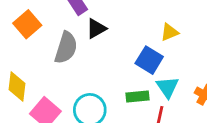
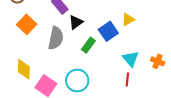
blue square: (149, 60) -> (108, 31), moved, turned 30
green rectangle: (137, 96) -> (88, 45), moved, turned -42

